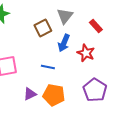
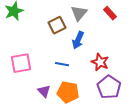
red rectangle: (96, 26) -> (110, 13), moved
red star: (86, 53) -> (100, 62), moved
purple triangle: (30, 94) -> (44, 91), turned -48

